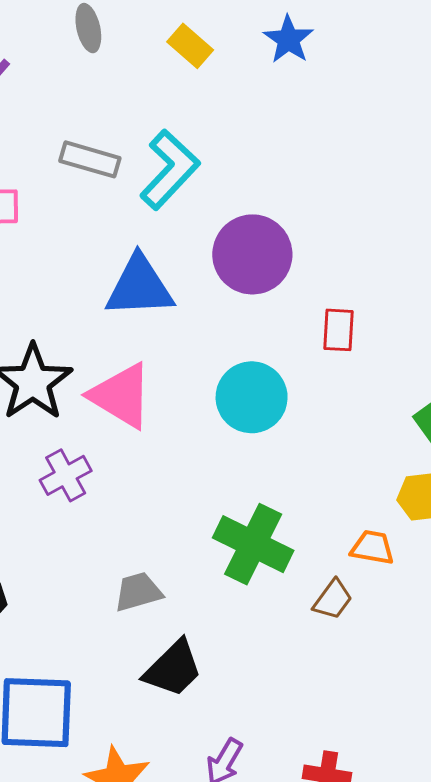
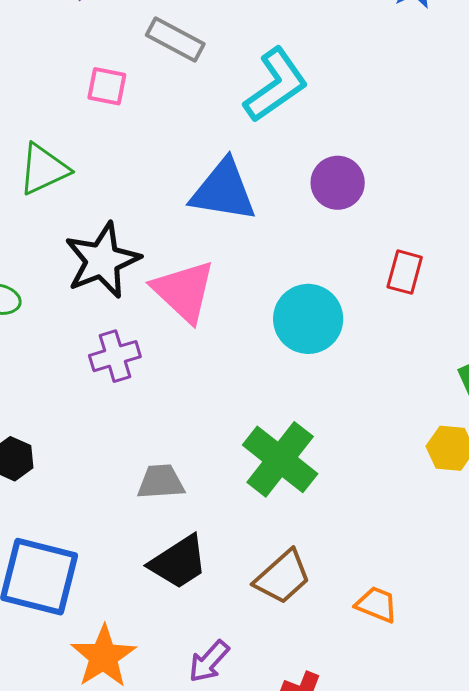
gray rectangle: (90, 159) -> (175, 39), moved
purple circle: (252, 254) -> (338, 183), size x0.7
orange trapezoid: (373, 547) -> (377, 604), moved
brown trapezoid: (333, 599) -> (283, 577), moved, size x1.4

